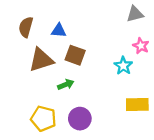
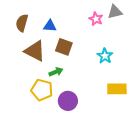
pink star: (141, 46) -> (96, 19), moved
brown triangle: (41, 60) -> (35, 51), turned 45
yellow pentagon: (43, 119) -> (42, 90), moved

